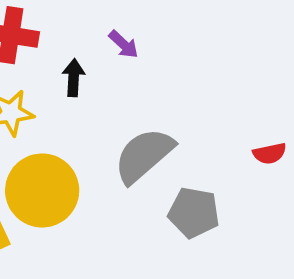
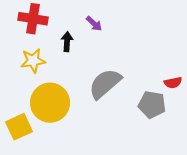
gray pentagon: (194, 213) -> (152, 105), moved

